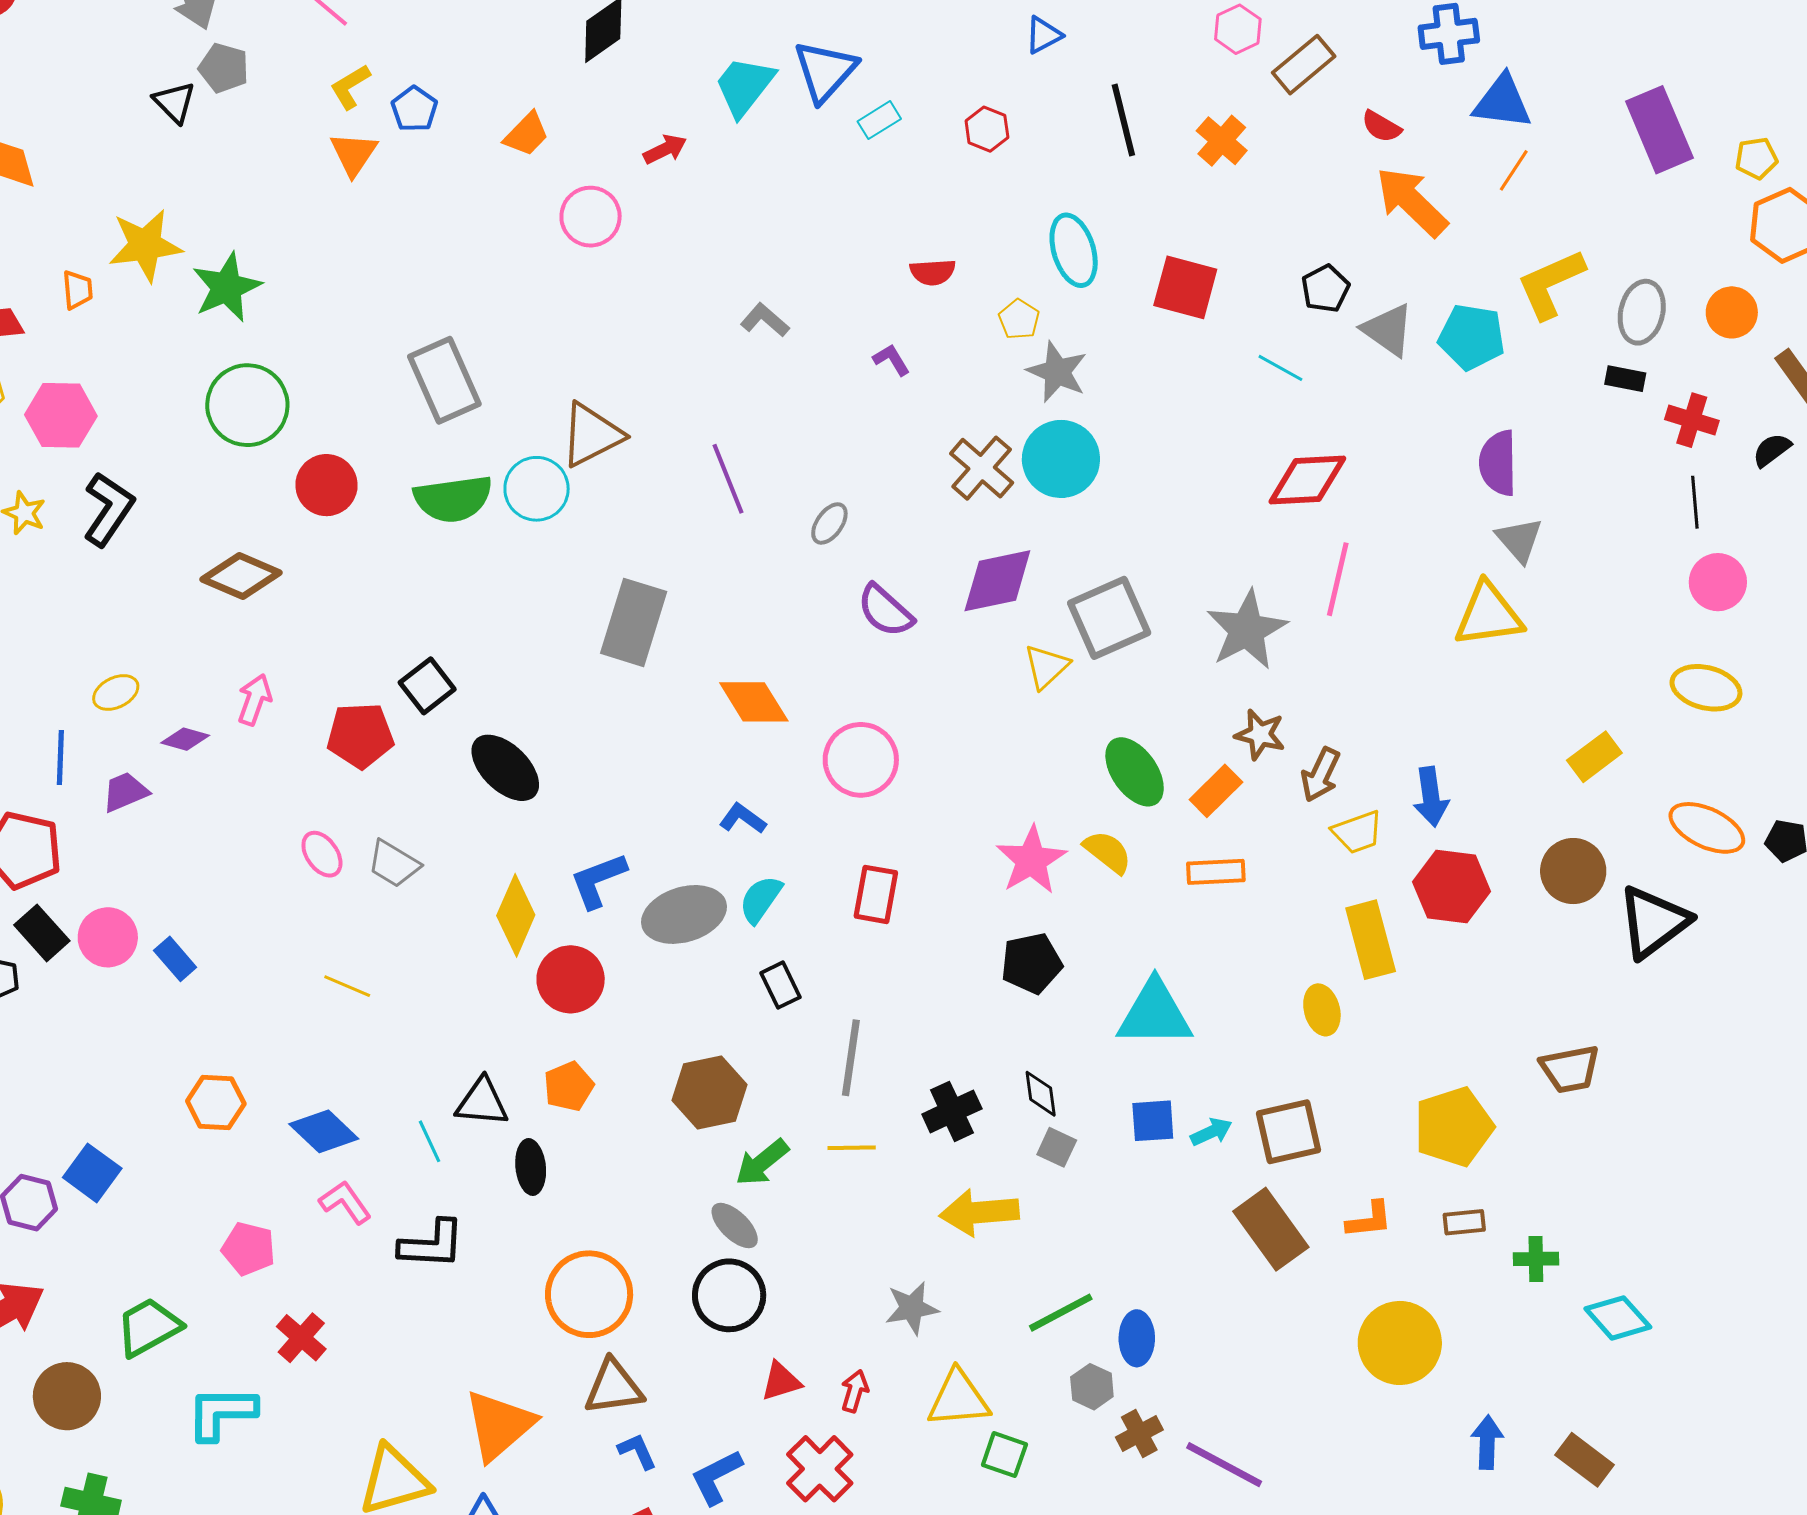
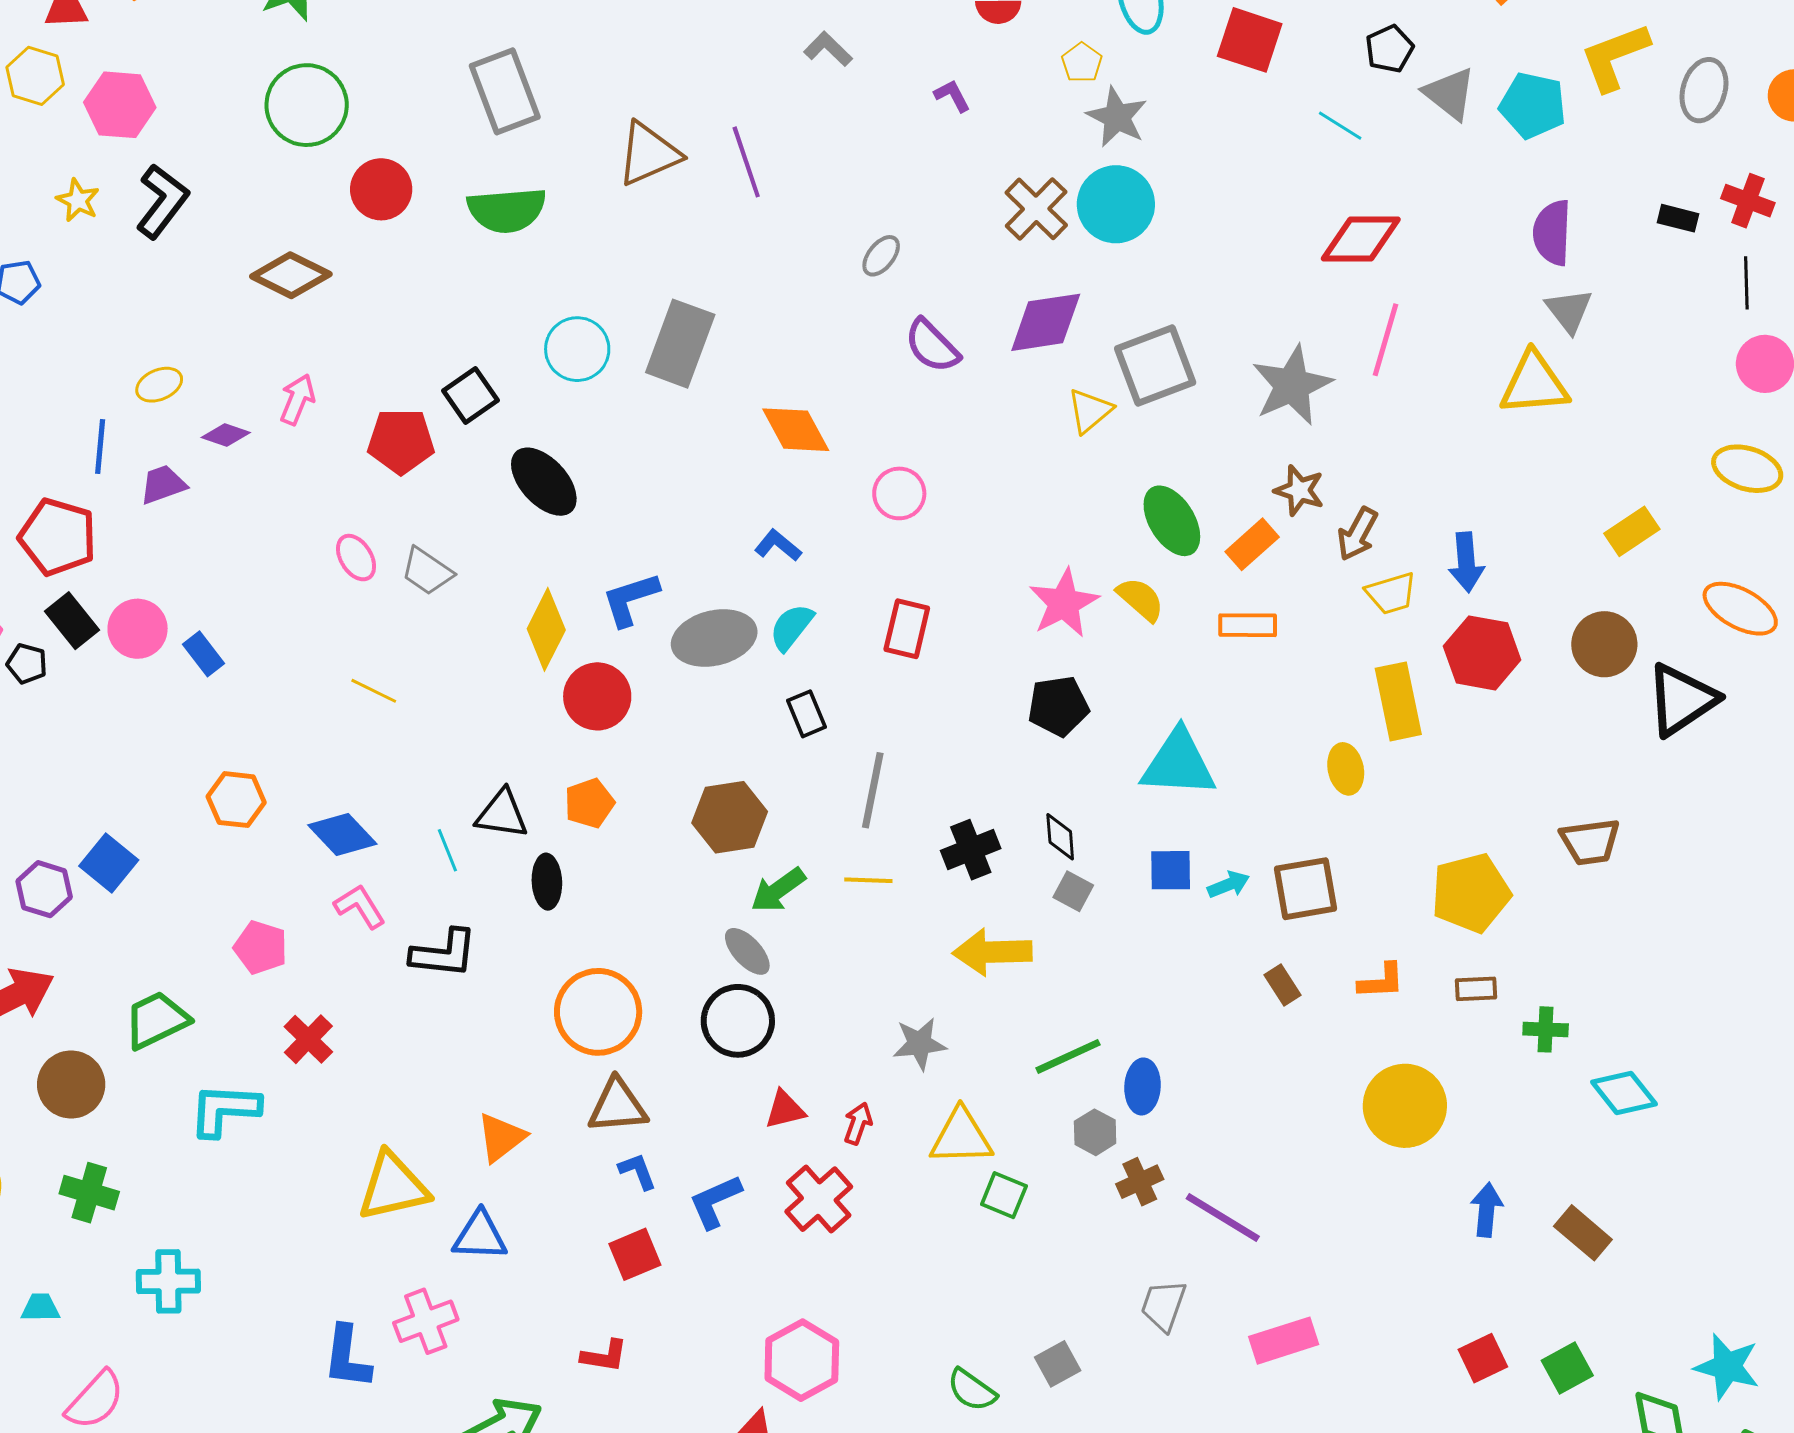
black rectangle: (1625, 379) -> (1678, 218), moved
purple line: (728, 479) -> (746, 162), moved
cyan circle: (537, 489) -> (577, 349), moved
pink circle: (861, 760) -> (899, 493), size x0.7
brown rectangle: (1271, 1229) -> (1282, 985), size x0.5
orange triangle: (499, 1425) -> (501, 1137), size x0.7

